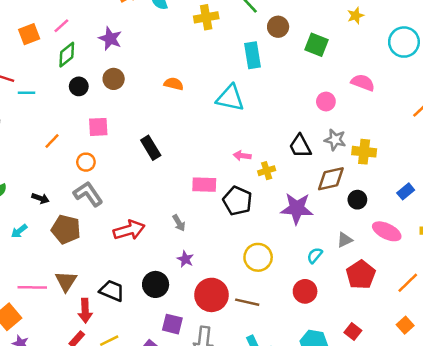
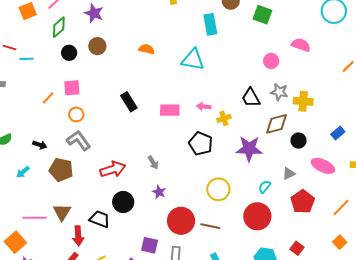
pink square: (98, 127) -> (72, 88), moved
pink rectangle: (204, 185) -> (170, 110), moved
black circle: (156, 284) -> (123, 202), moved
red circle: (305, 291) -> (257, 216), size x1.4

